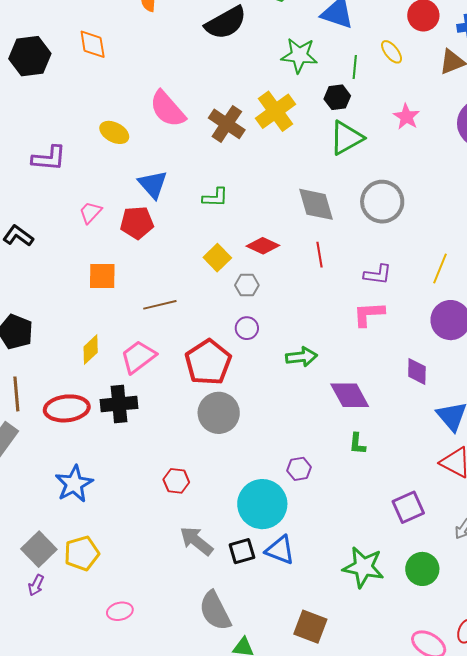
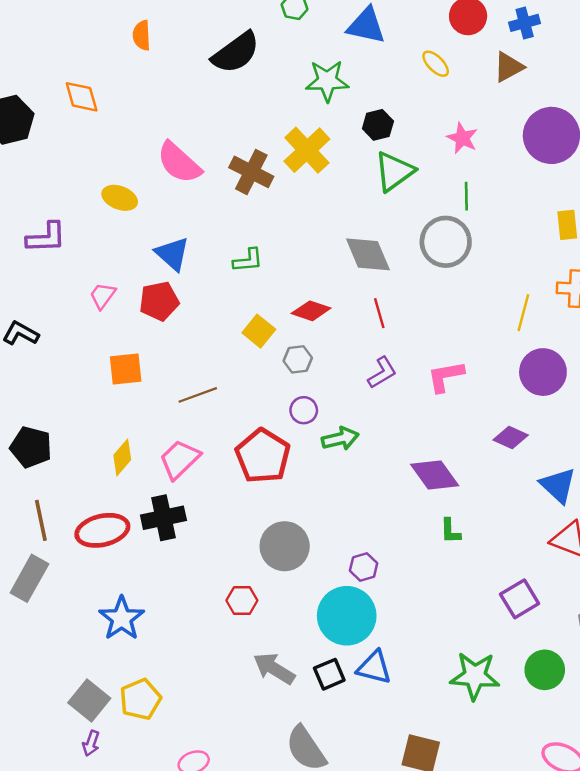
green line: (355, 67) -> (466, 196), moved
purple L-shape: (378, 274) -> (382, 373), moved, turned -32
green arrow: (302, 357) -> (340, 439), moved
purple diamond: (417, 371) -> (511, 437), turned -60
gray circle: (219, 413) -> (285, 546), moved
purple hexagon: (299, 469) -> (364, 567), moved

